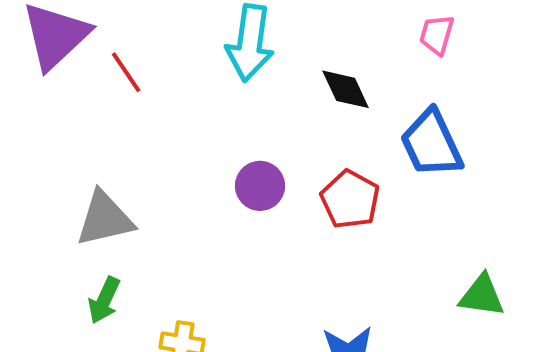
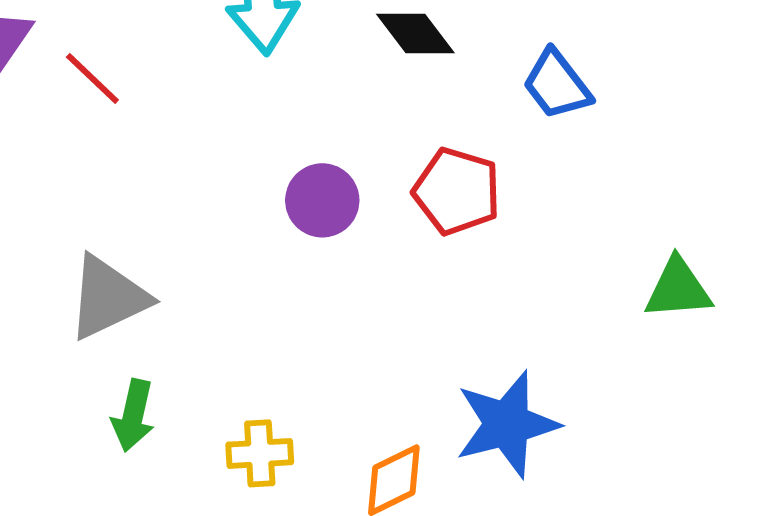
blue trapezoid: (431, 144) -> (557, 85), size x0.7

